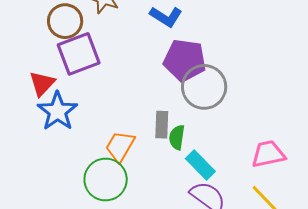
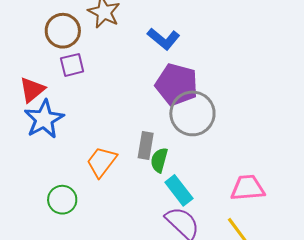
purple square: (79, 54) -> (72, 65), size x0.6
green circle: (106, 180) -> (62, 200), moved, size x0.7

